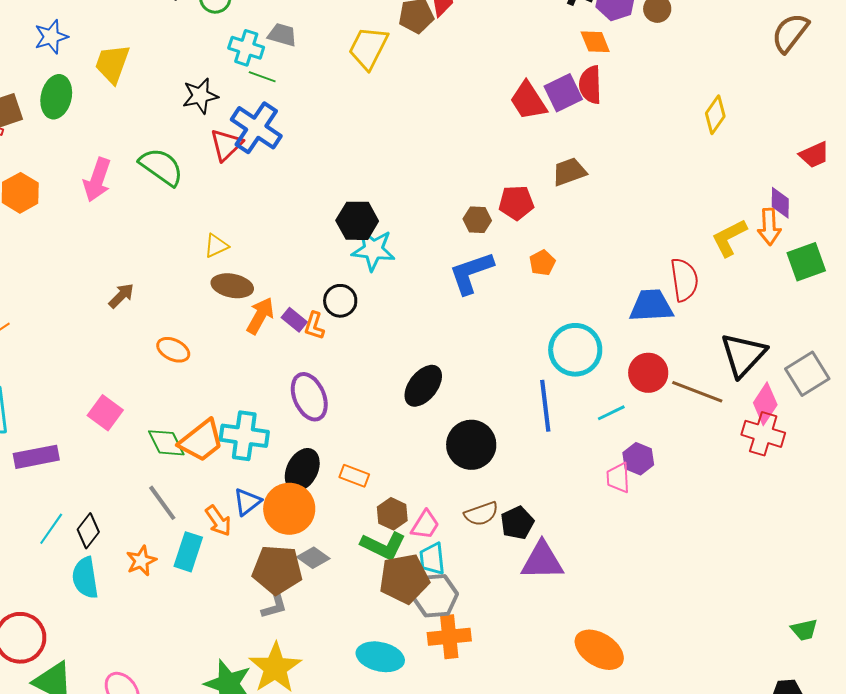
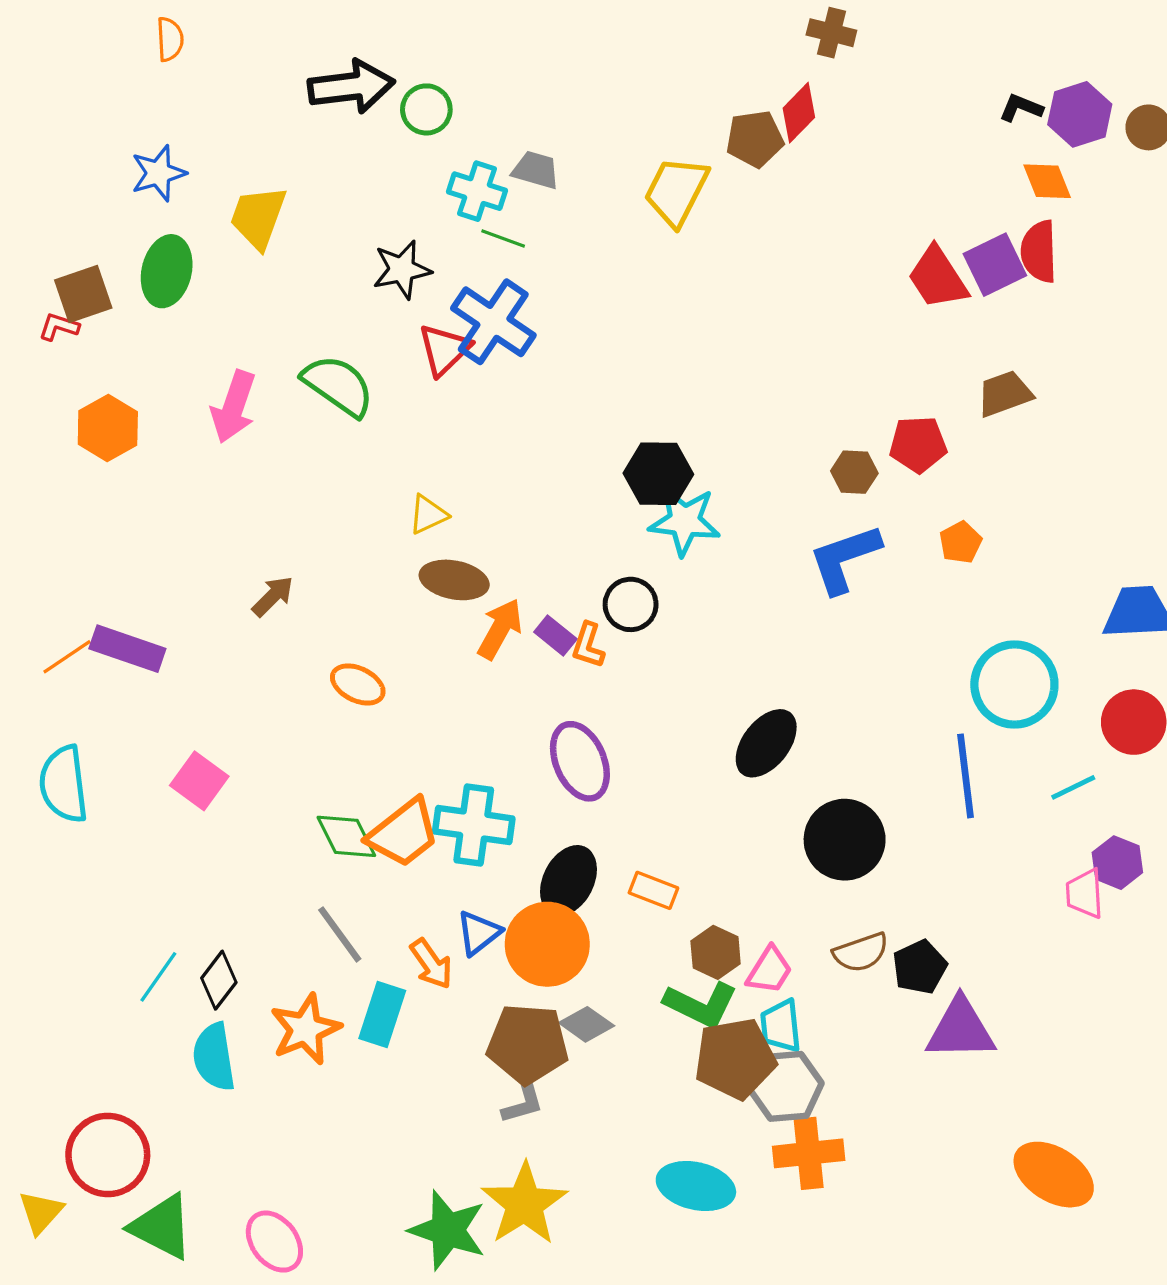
pink square: (105, 413) -> (199, 781), moved
purple rectangle: (36, 457) -> (127, 649), moved, turned 30
orange star: (141, 561) -> (305, 1029), size x1.4

